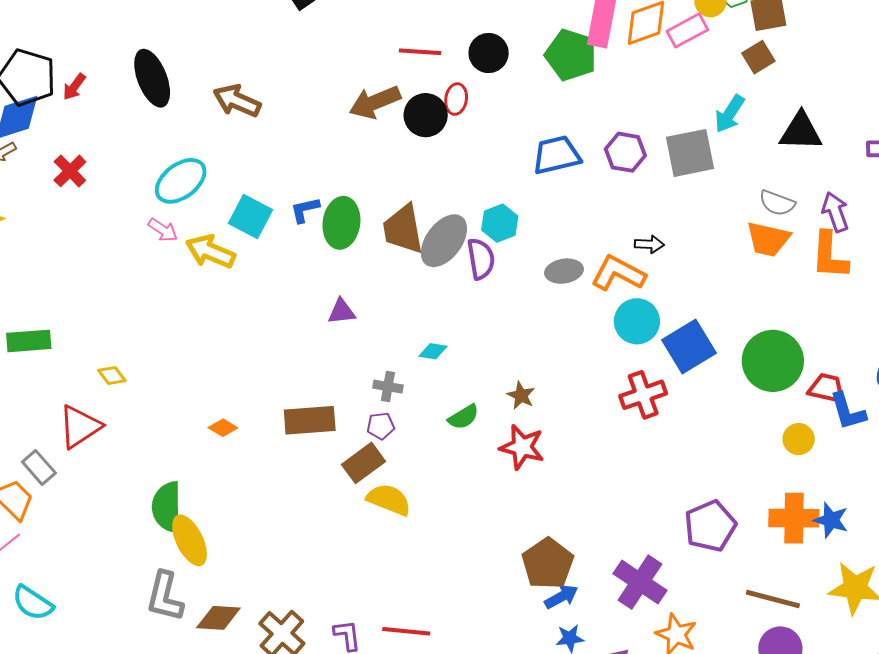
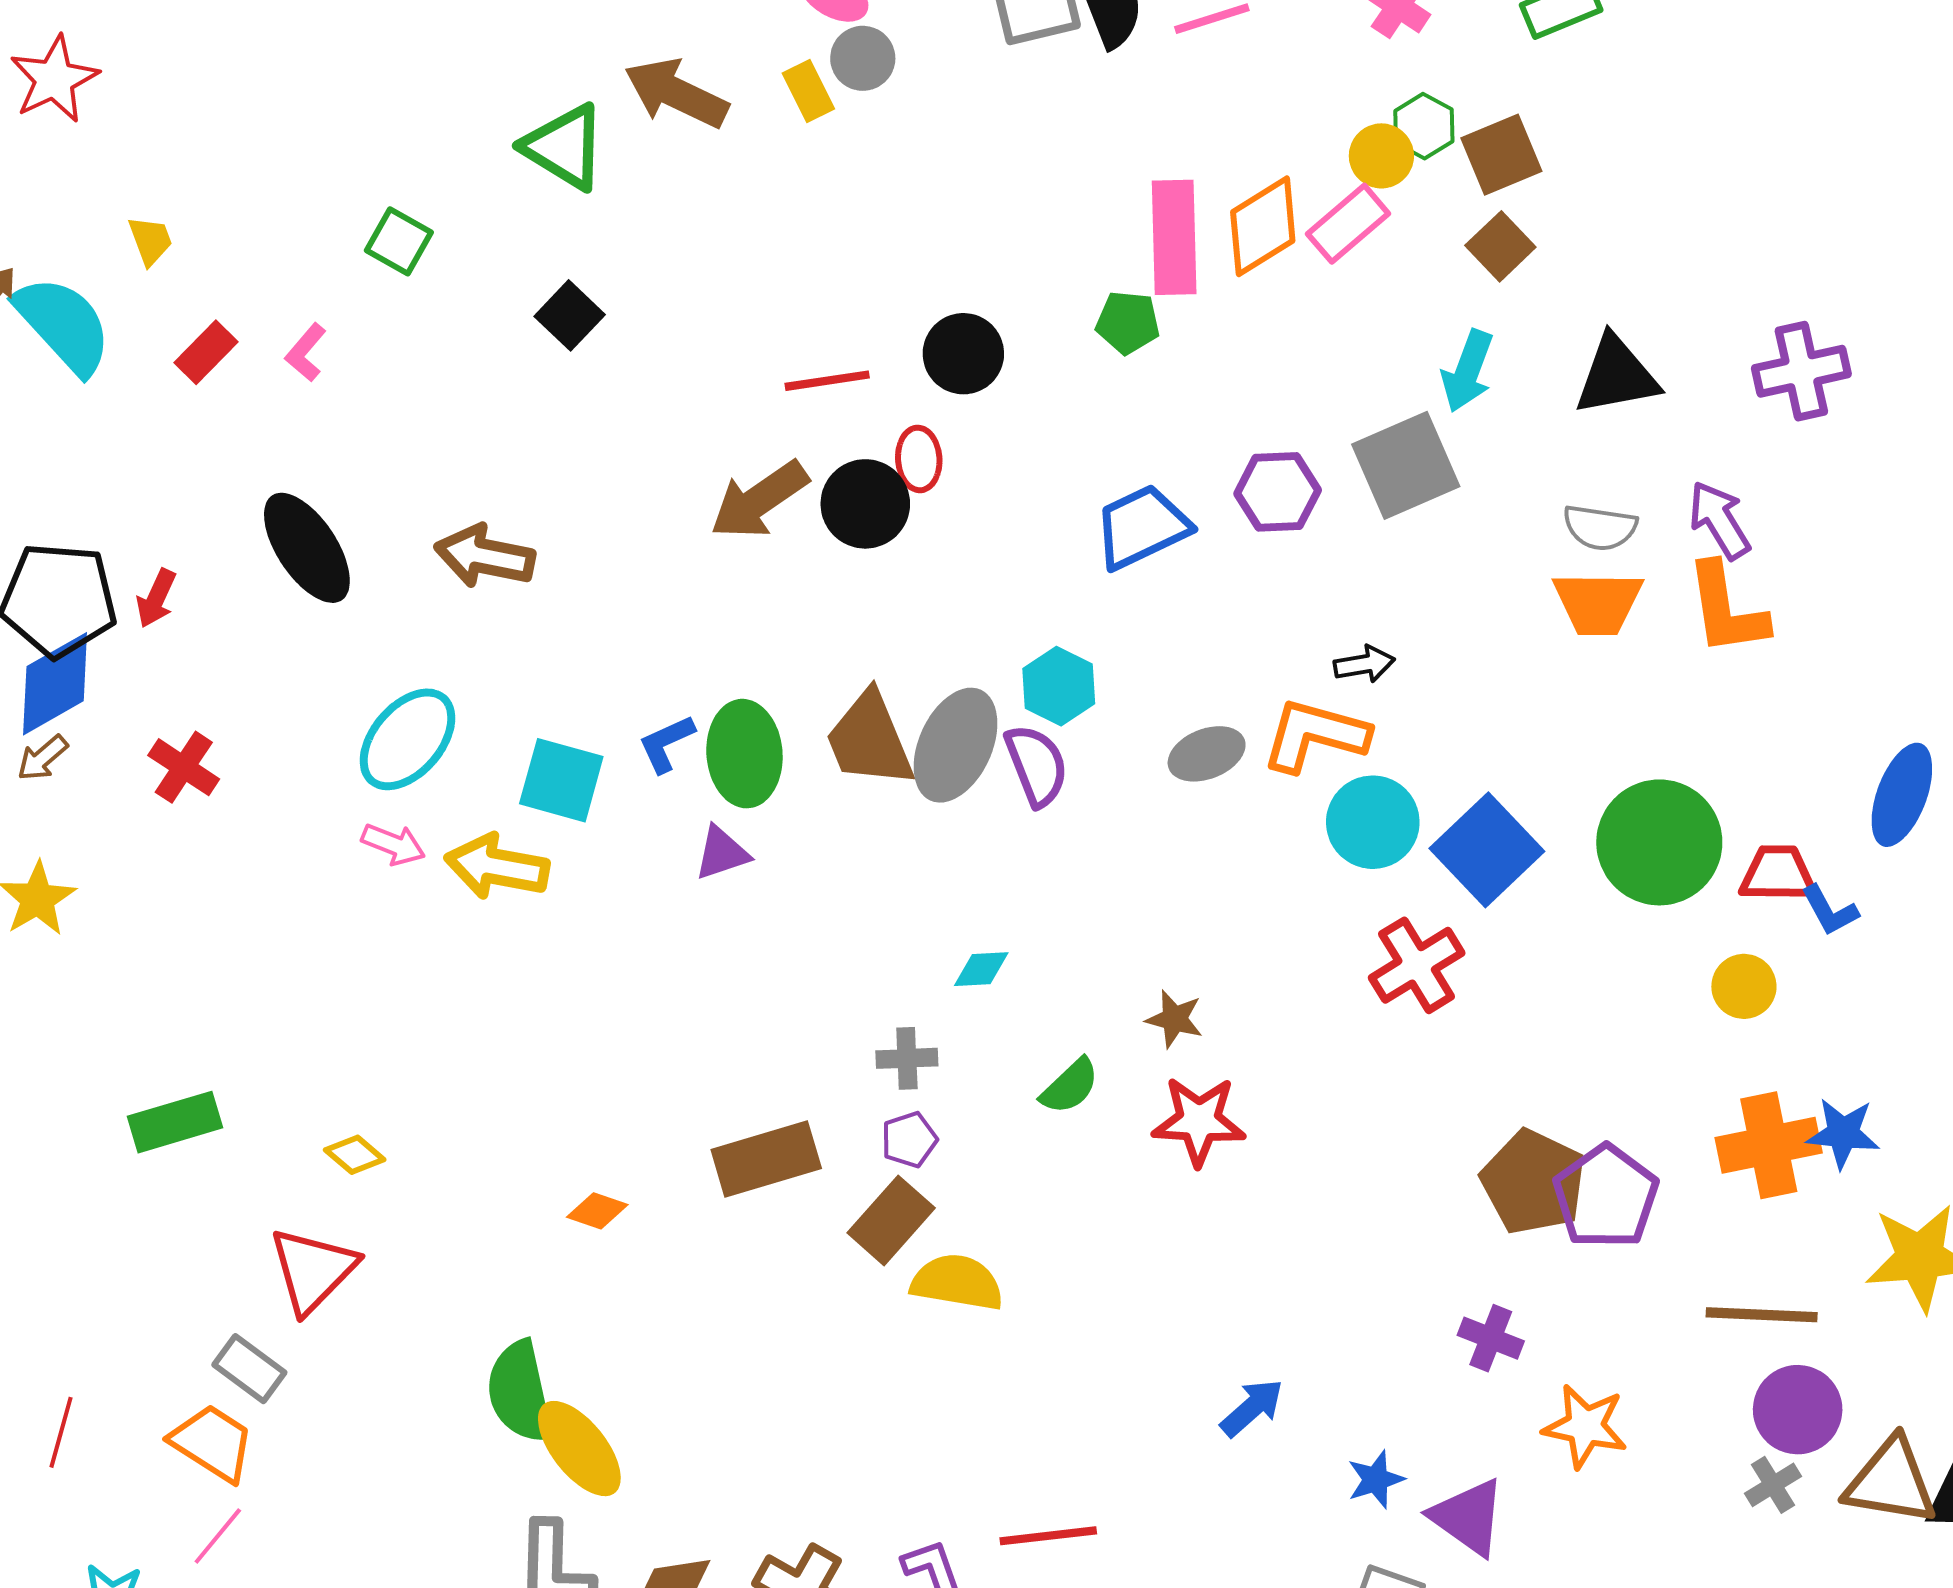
green pentagon: (571, 55) -> (1128, 322), size x0.6
purple triangle: (342, 312) -> (722, 853), moved
blue L-shape: (848, 411) -> (1830, 910), size x0.7
brown pentagon: (548, 564) -> (1533, 1182), moved
purple cross: (640, 582) -> (1491, 1338), size x0.6
blue arrow: (561, 597) -> (1252, 1408), moved

